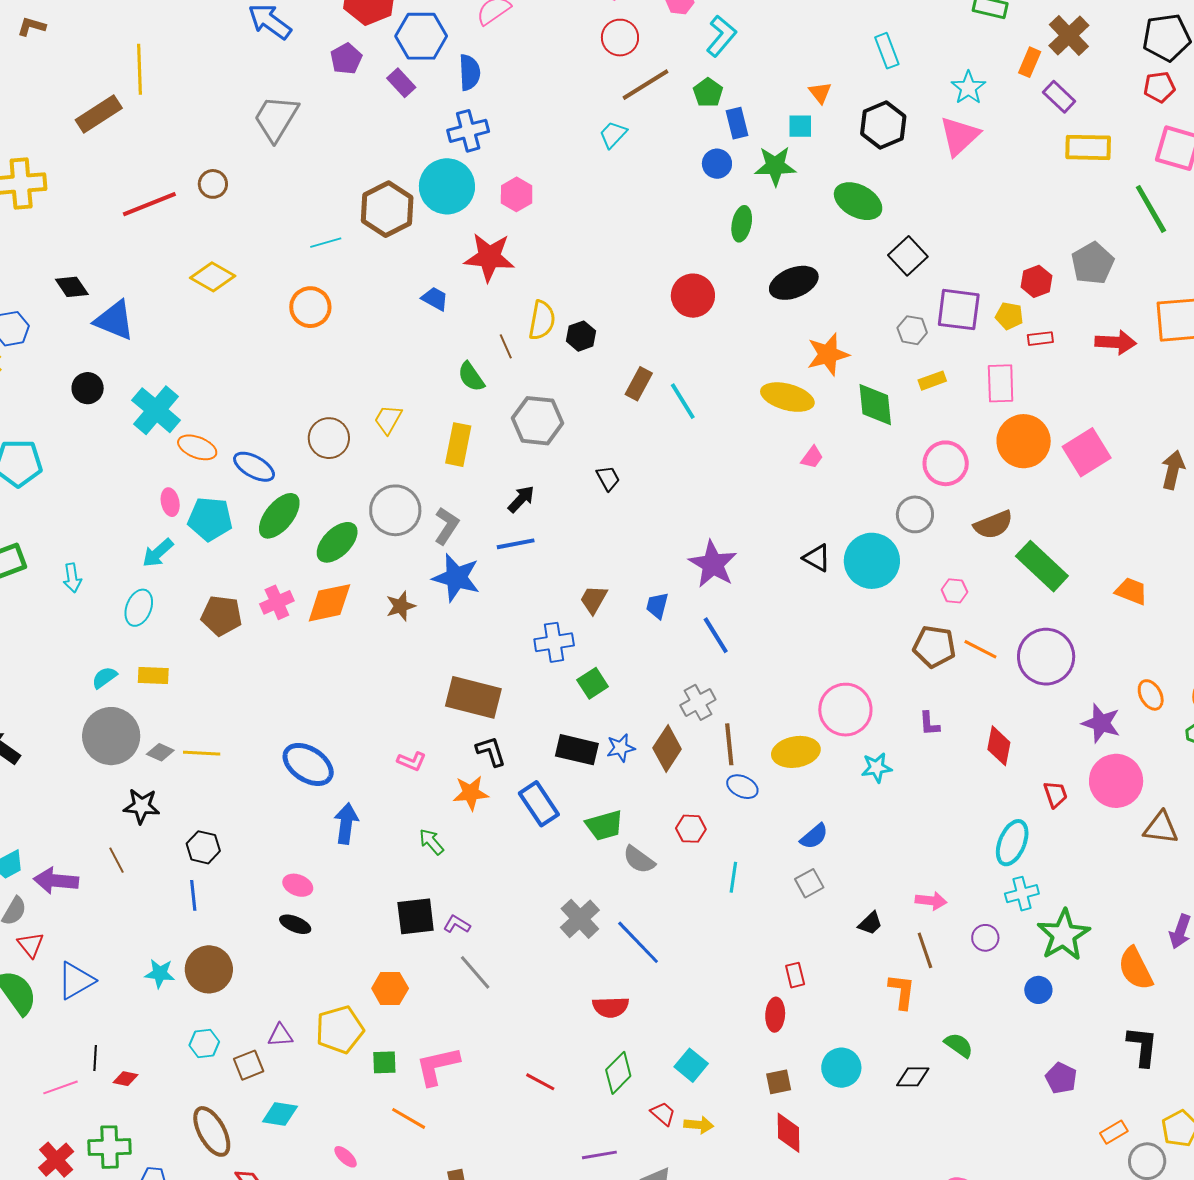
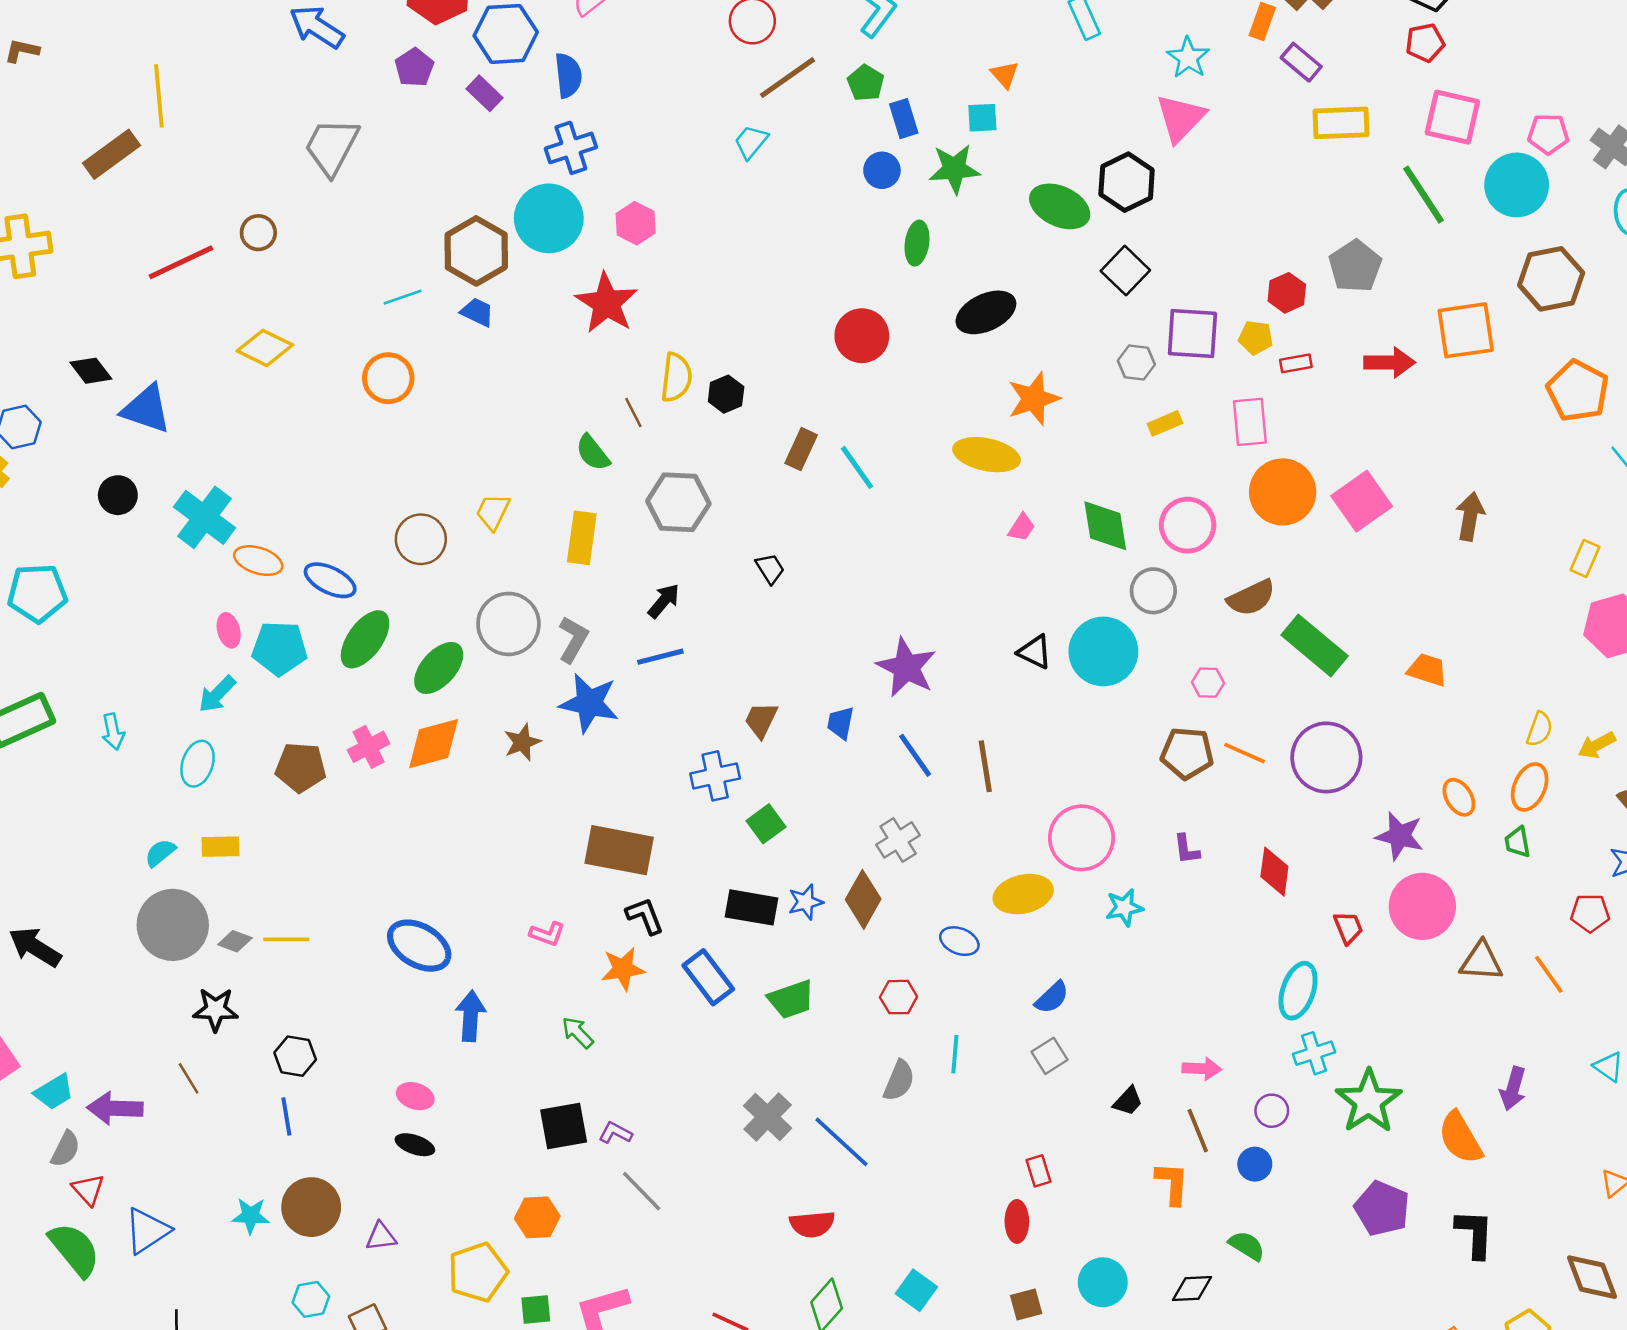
black hexagon: (883, 125) -> (1127, 182), moved
red star: (489, 257) -> (606, 303), turned 30
blue trapezoid: (435, 299) -> (477, 312), moved
green diamond: (875, 405) -> (1105, 526), moved
brown line: (729, 744) -> (985, 766), moved
gray semicircle: (639, 860) -> (899, 1081), moved, turned -100
blue circle: (1038, 990) -> (1255, 1164), moved
purple triangle: (280, 1035) -> (381, 1237), moved
purple pentagon: (1061, 1078) -> (1382, 1208), moved, size x1.4

